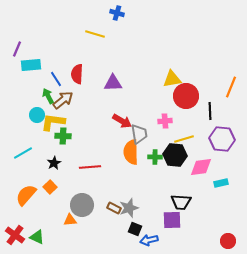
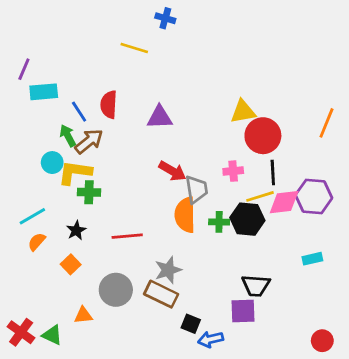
black line: (210, 111) -> (273, 172), moved
pink diamond: (201, 167) -> (284, 202), moved
orange semicircle: (26, 195) -> (37, 242), moved, size x0.6
brown rectangle: (114, 208) -> (161, 294), size x1.6
gray star: (129, 208) -> (168, 270), moved
orange triangle: (70, 220) -> (83, 315), moved

